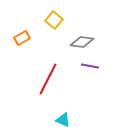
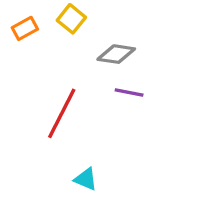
orange rectangle: (22, 38) -> (25, 28), moved

